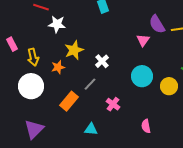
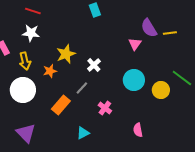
white star: (57, 24) -> (31, 33), moved
purple triangle: (34, 129) -> (26, 133), turned -30
cyan triangle: (91, 129) -> (83, 133), turned -32

